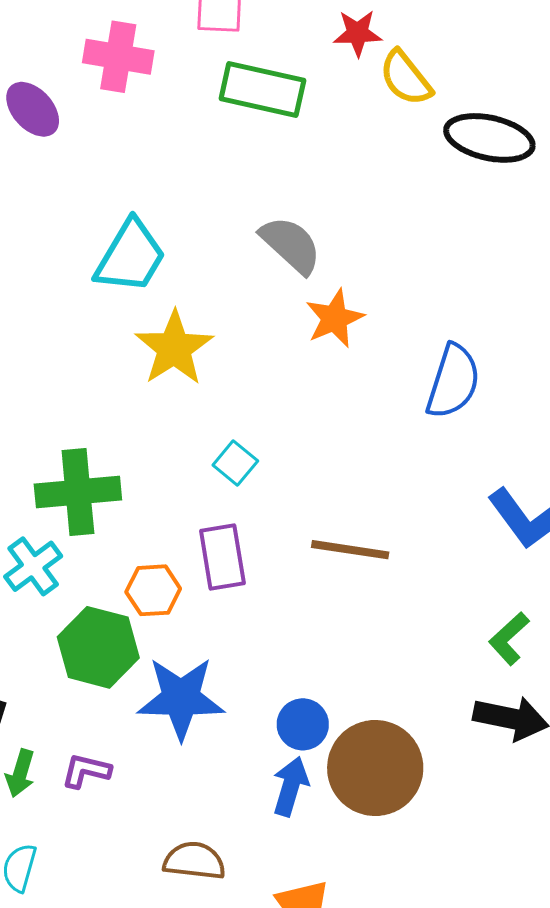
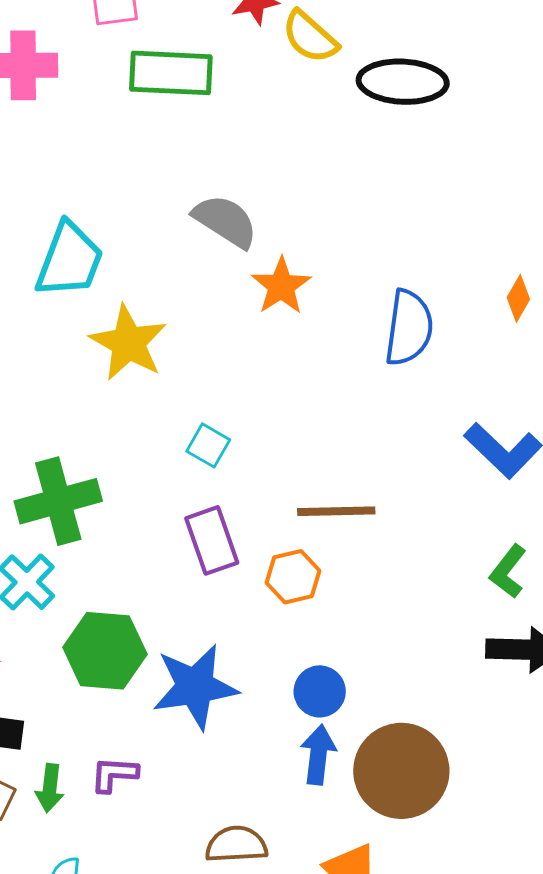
orange hexagon: (153, 590) -> (293, 577), moved
brown circle: (375, 768) -> (401, 771), moved

